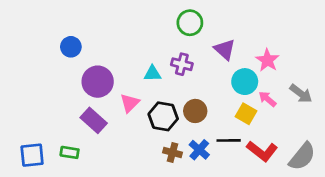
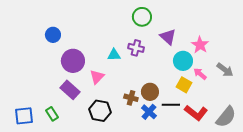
brown circle: (195, 111) -> (150, 92), moved
black hexagon: (163, 116) -> (100, 111), moved
green rectangle: (70, 152) -> (52, 114), turned 48
brown cross: (173, 152) -> (131, 98), moved

